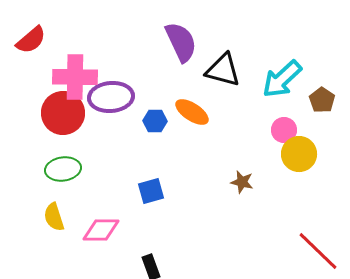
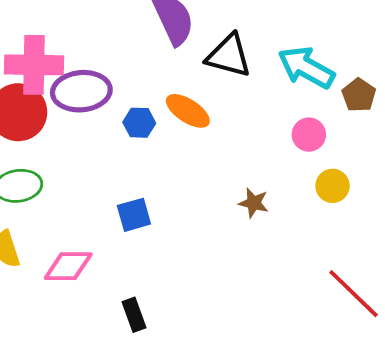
cyan arrow: (282, 79) -> (306, 67), turned 72
yellow circle: (299, 154) -> (333, 186), moved, size x0.7

